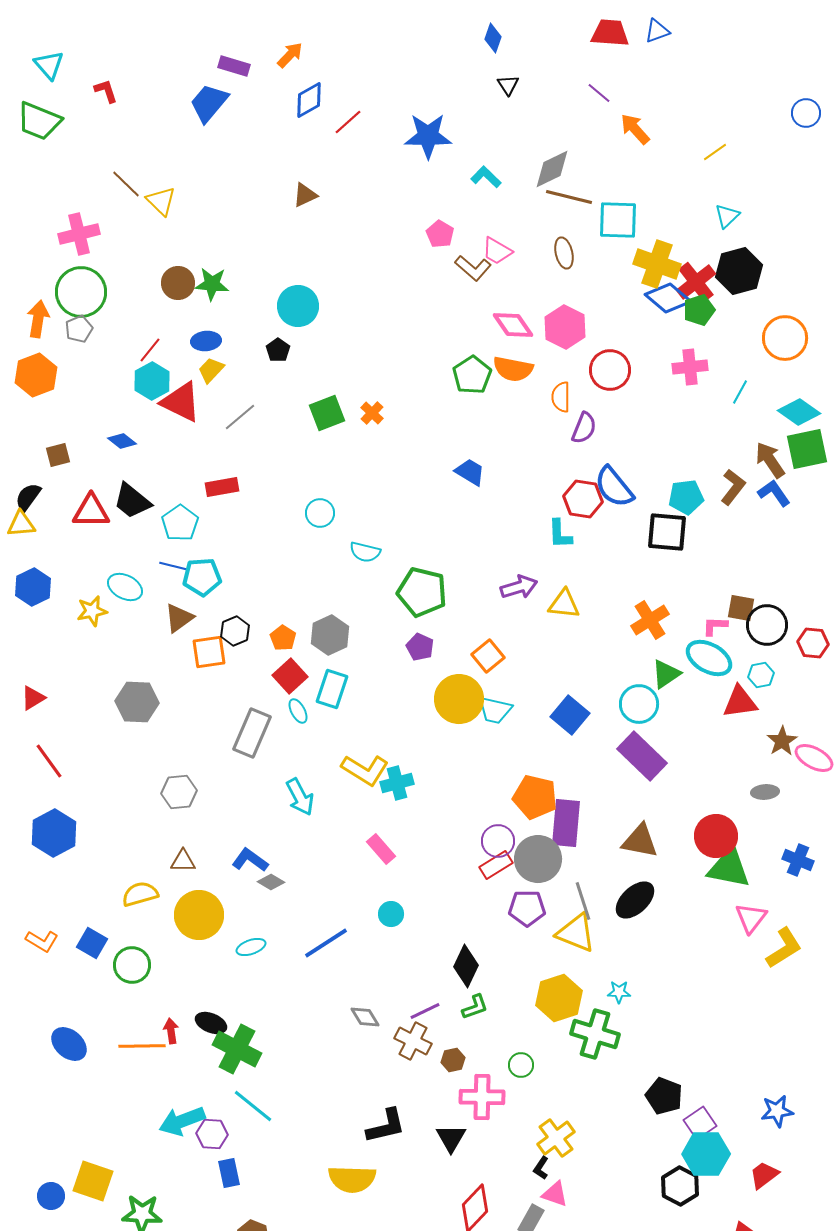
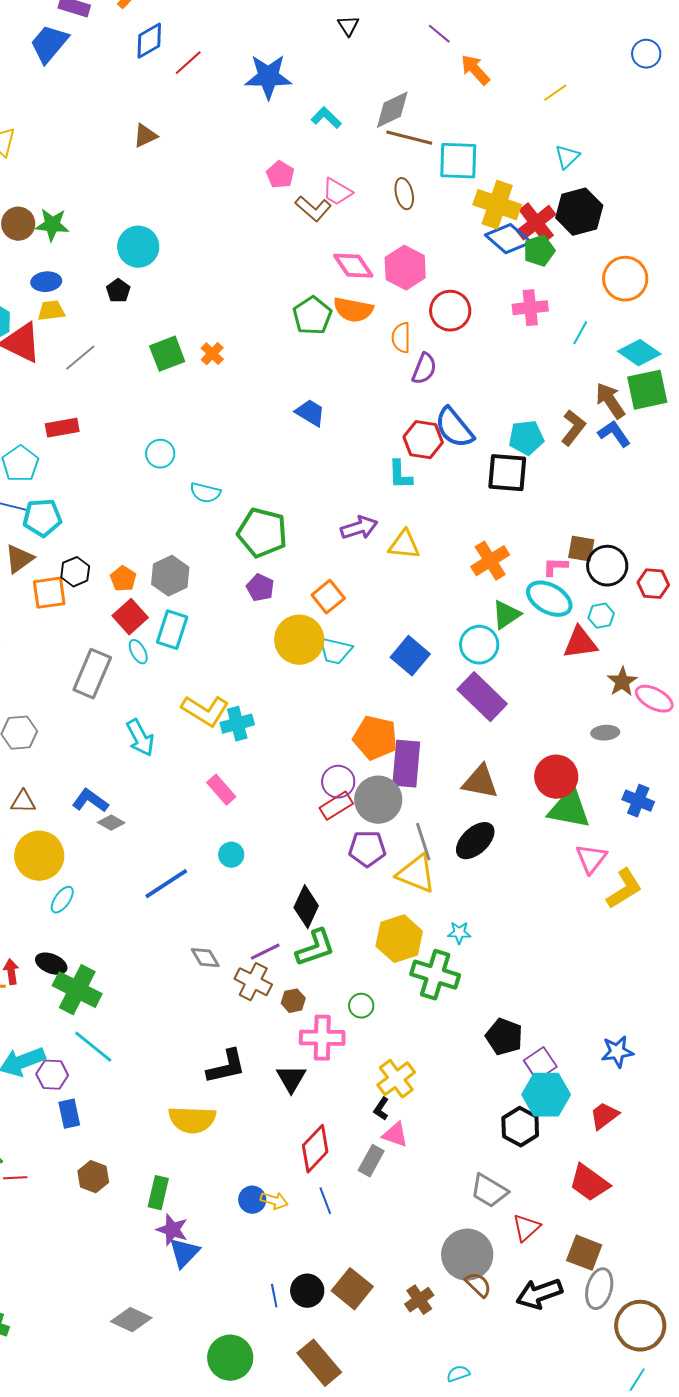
yellow trapezoid: (211, 370) -> (51, 311), turned 40
cyan ellipse: (251, 947) -> (62, 900), moved, turned -36
green L-shape: (475, 1007) -> (315, 948), size x1.5

